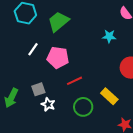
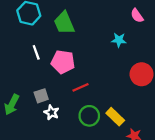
green trapezoid: (58, 22) -> (64, 23), turned -75
white line: (33, 49) -> (36, 52), turned -56
yellow rectangle: (109, 96) -> (115, 117), moved

